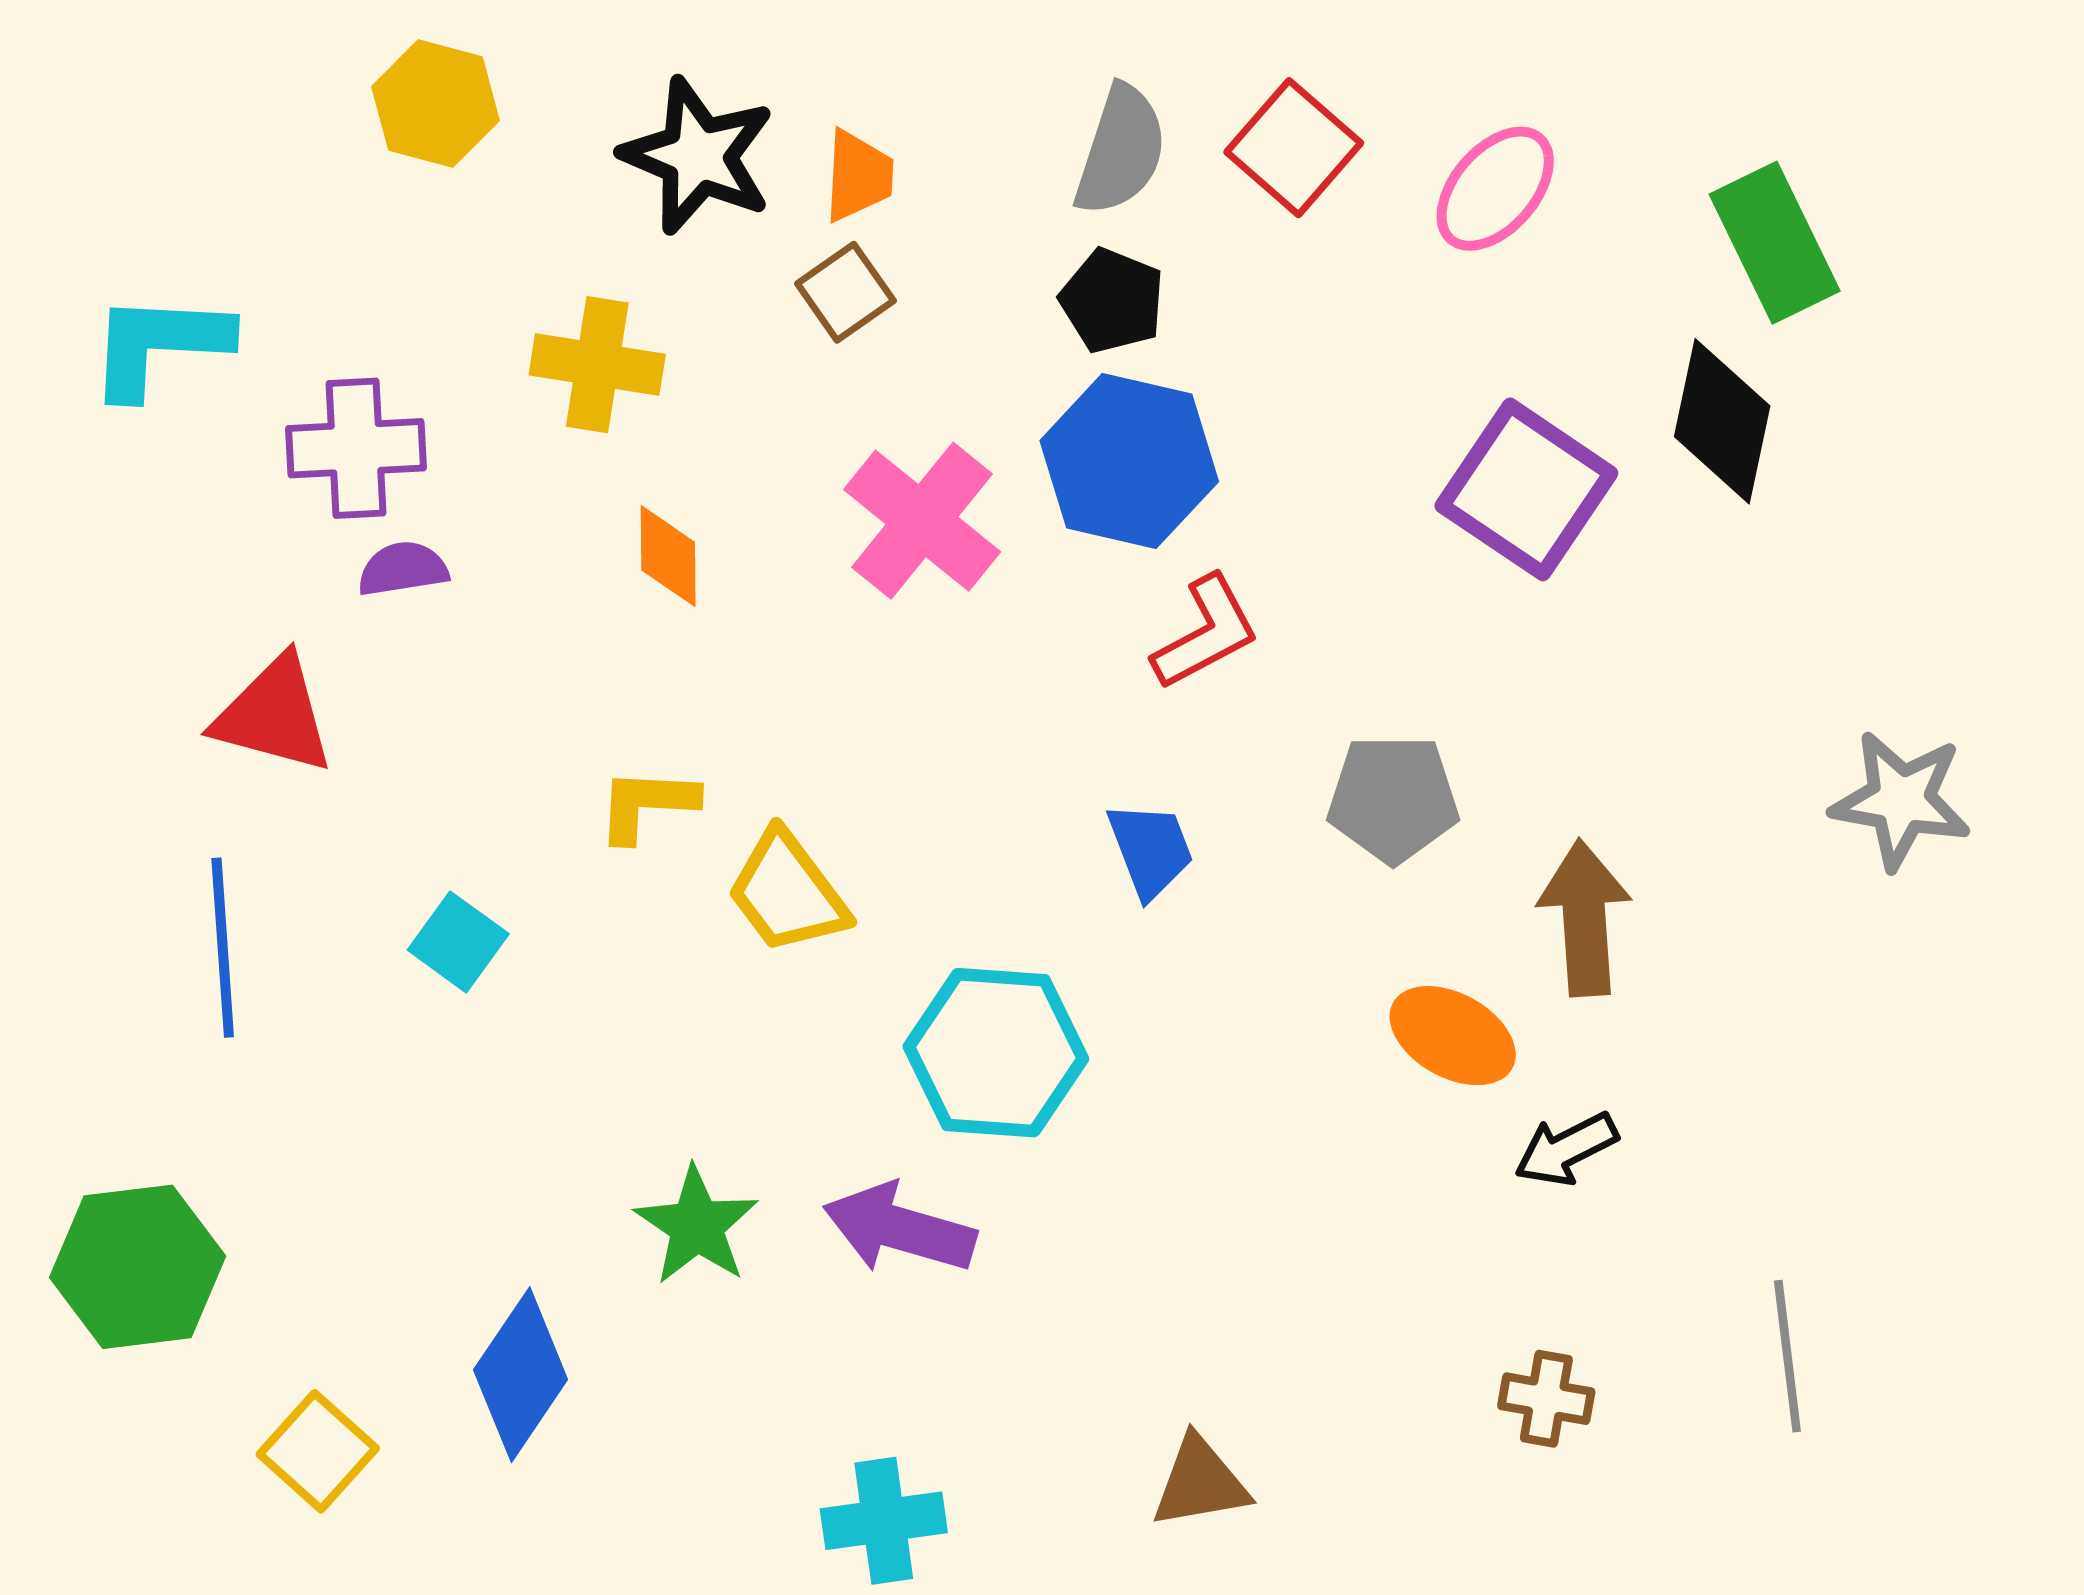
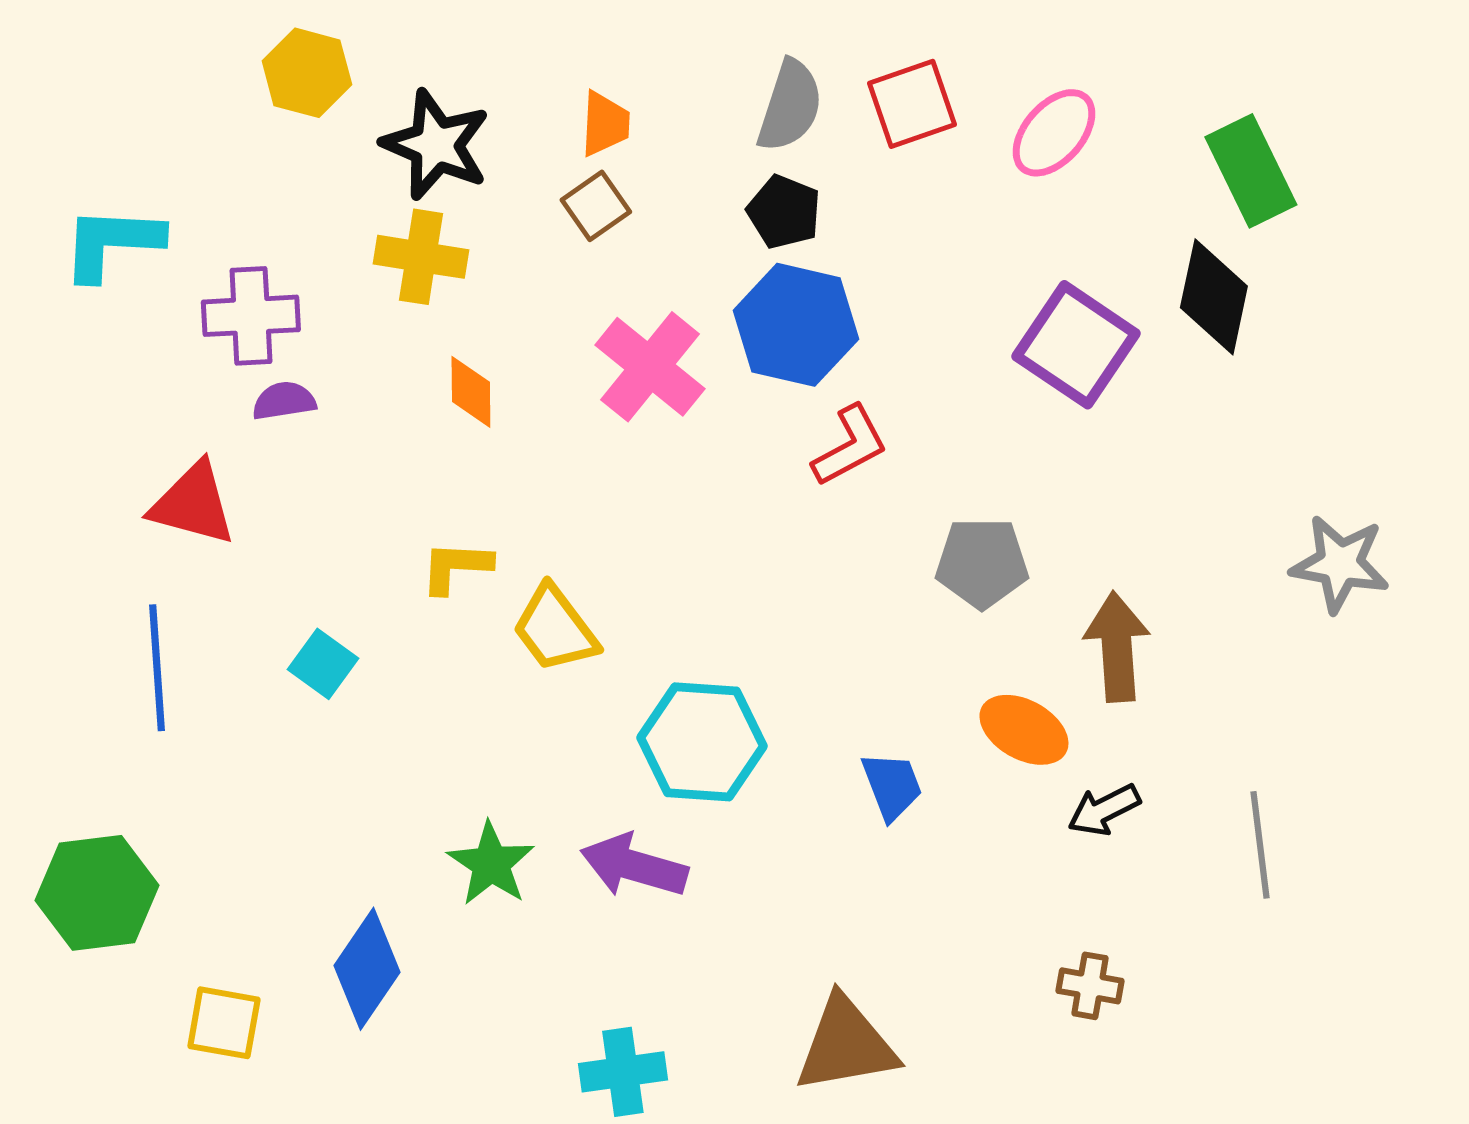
red square: (1294, 148) -> (912, 104), turned 30
black star: (698, 156) -> (436, 145), moved
blue trapezoid: (1150, 850) -> (892, 786), moved
gray line: (1787, 1356) -> (1260, 845), moved
yellow square: (318, 1451) -> (224, 1023), turned -32
brown triangle: (1200, 1482) -> (846, 1045), size x1.5

